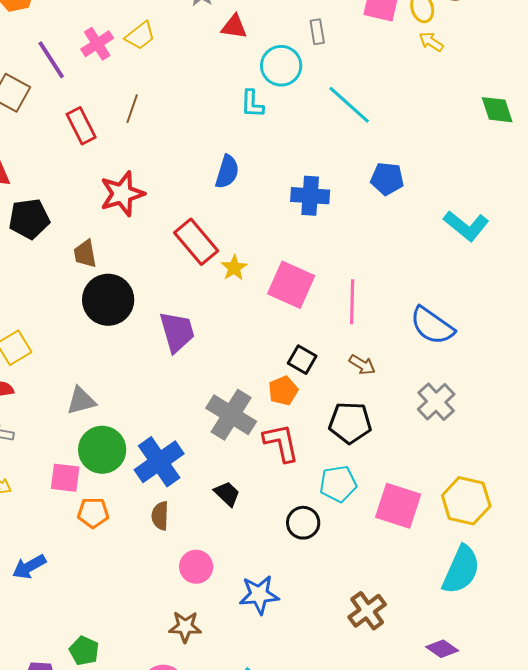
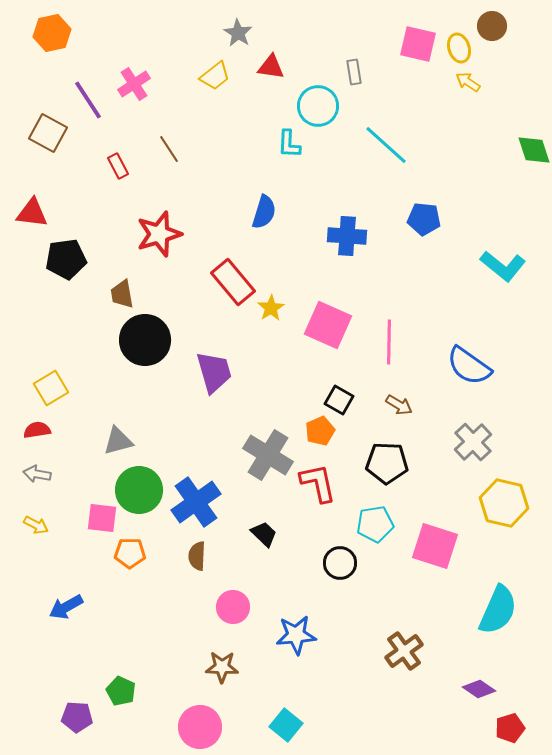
yellow trapezoid: (140, 36) -> (215, 76), moved
brown line: (132, 109) -> (169, 149), turned -52
red rectangle: (81, 126) -> (118, 166), size x0.7
yellow hexagon: (466, 501) -> (504, 503), moved

